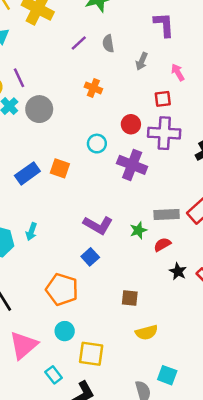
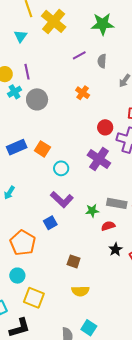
cyan circle: (97, 144) -> (61, 168), moved

